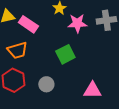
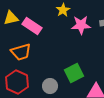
green square: (65, 54) -> (74, 73), moved

